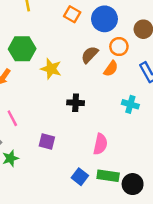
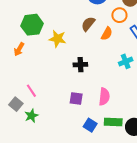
orange circle: (119, 47) -> (119, 15), moved
cyan cross: (130, 104) -> (126, 61), turned -32
pink line: (12, 118) -> (31, 91), moved
purple square: (47, 141) -> (76, 98), moved

